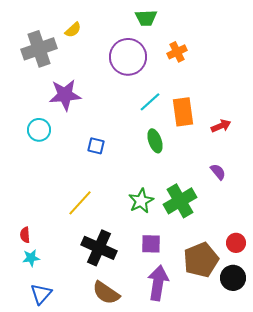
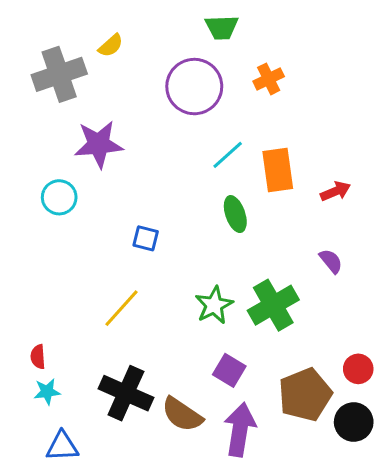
blue square: (96, 146) -> (146, 238), moved
purple square: (151, 244) -> (229, 370), turned 30
black cross: (99, 248) -> (126, 393), moved
brown semicircle: (106, 293) -> (182, 414), moved
blue triangle: (41, 294) -> (62, 446), turned 45

